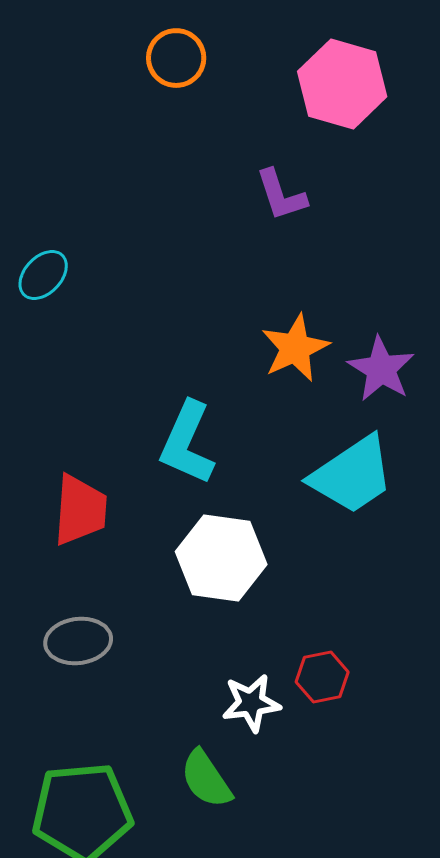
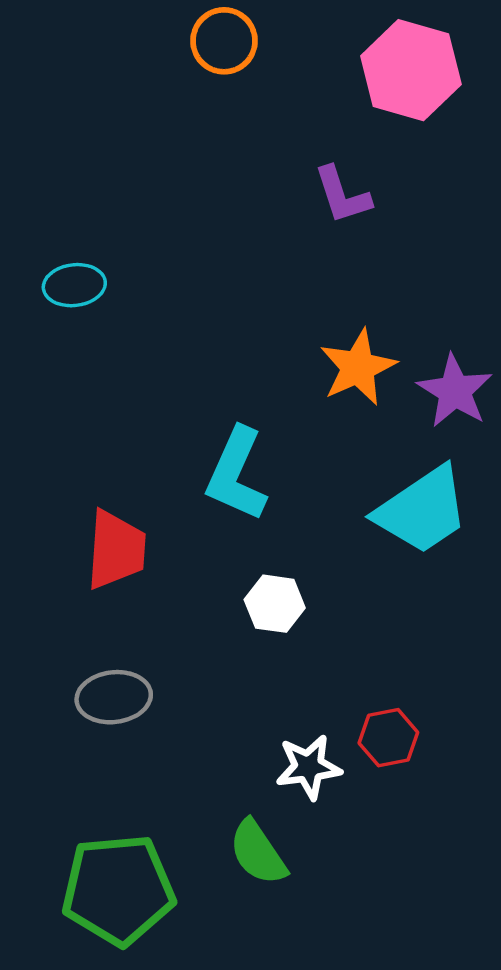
cyan ellipse: (43, 275) -> (74, 285), turned 40
white hexagon: (221, 558) -> (275, 604), size x0.6

